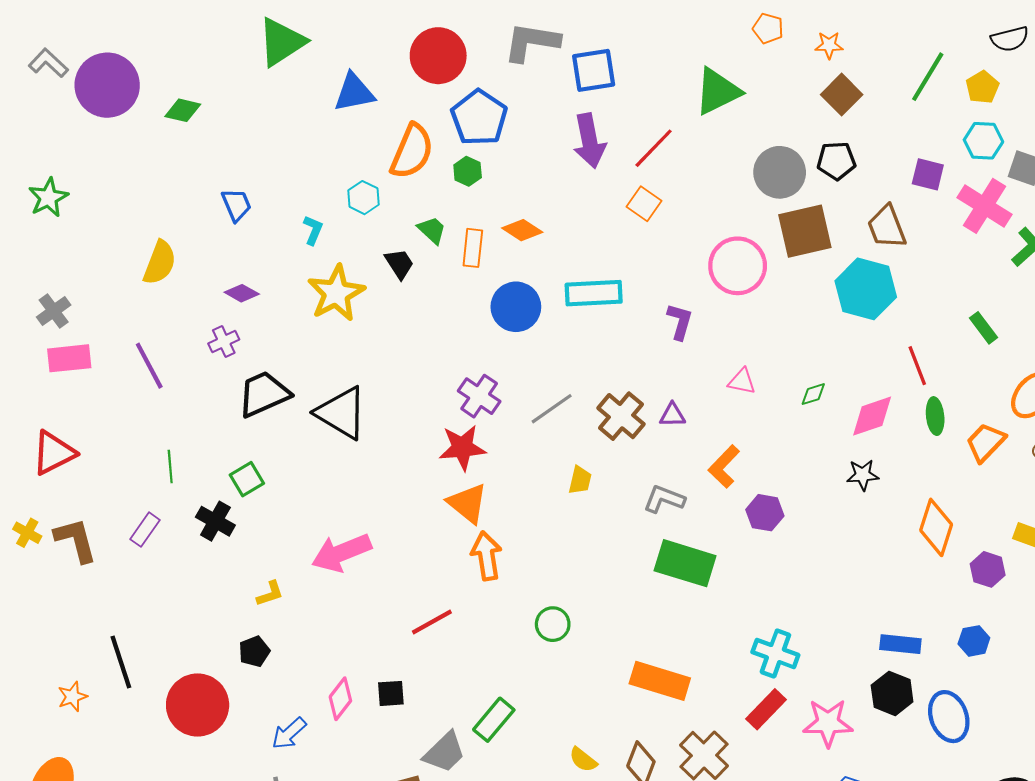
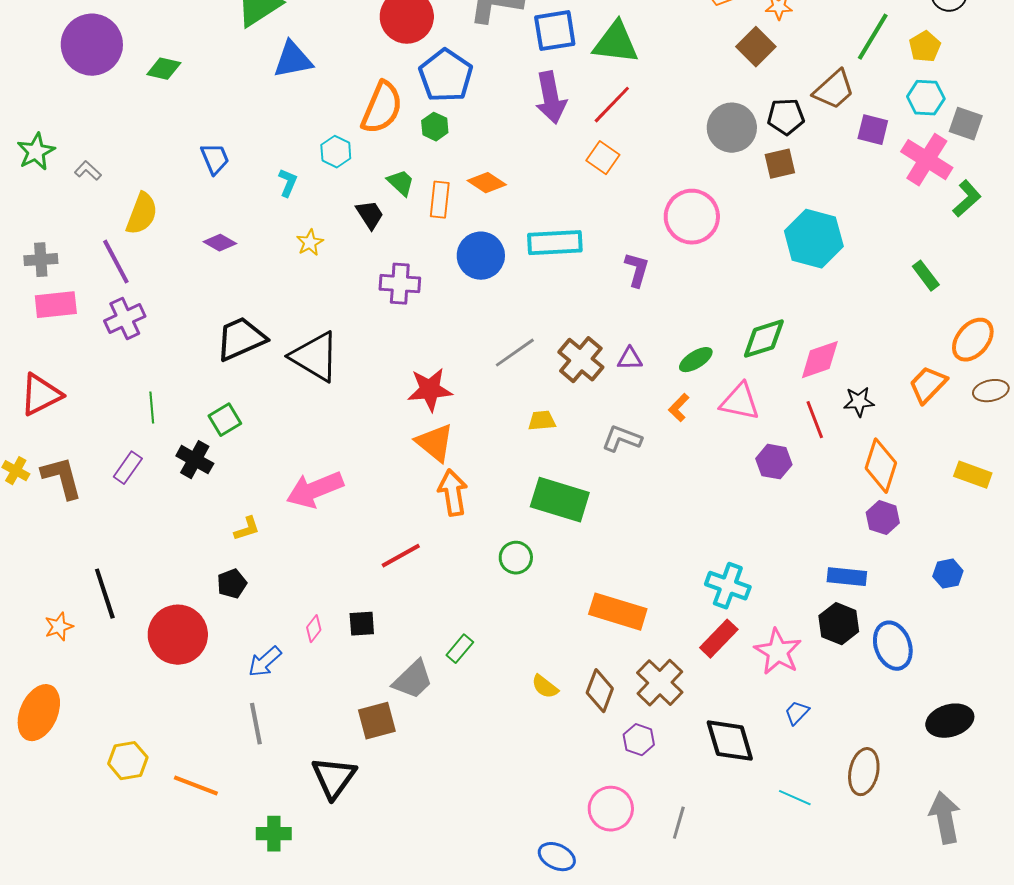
gray L-shape: (48, 63) -> (88, 171), moved, size x0.7
green triangle: (718, 91) -> (616, 43), moved, turned 33
blue triangle: (354, 92) -> (293, 60), moved
brown square: (842, 95) -> (756, 47), moved
brown trapezoid: (887, 227) -> (834, 90), moved, turned -111
brown square: (805, 231) -> (780, 164), moved, size x0.6
yellow star: (336, 293) -> (310, 243), size x0.5
gray cross: (54, 311) -> (41, 260), turned 32
purple cross: (224, 341) -> (125, 319), moved, size x1.4
purple line: (149, 366) -> (116, 262), moved
red line: (917, 366) -> (815, 420), moved
pink triangle: (742, 381) -> (740, 402), moved, size x1.5
green diamond: (813, 394) -> (764, 339), size x1.8
purple cross: (479, 396) -> (400, 284), moved, turned -30
green ellipse: (935, 416) -> (696, 360), moved, turned 64
orange L-shape: (724, 467) -> (679, 408), size x0.7
black star: (863, 475) -> (859, 402), moved
yellow trapezoid: (580, 480) -> (542, 421), turned -108
purple hexagon: (765, 513) -> (774, 462), moved
green rectangle: (685, 563) -> (560, 500), moved
purple hexagon: (988, 569) -> (883, 518), moved
blue hexagon: (974, 641) -> (948, 574), moved
pink diamond: (340, 699) -> (314, 629), size x0.7
green rectangle: (494, 720) -> (460, 649), size x0.7
pink star: (828, 723) -> (778, 652), turned 30

